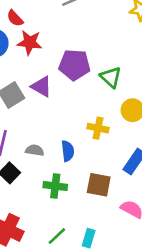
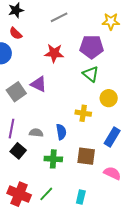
red star: (30, 42) -> (54, 53), moved
purple pentagon: (74, 65) -> (92, 47), moved
green line: (57, 236) -> (46, 194), moved

